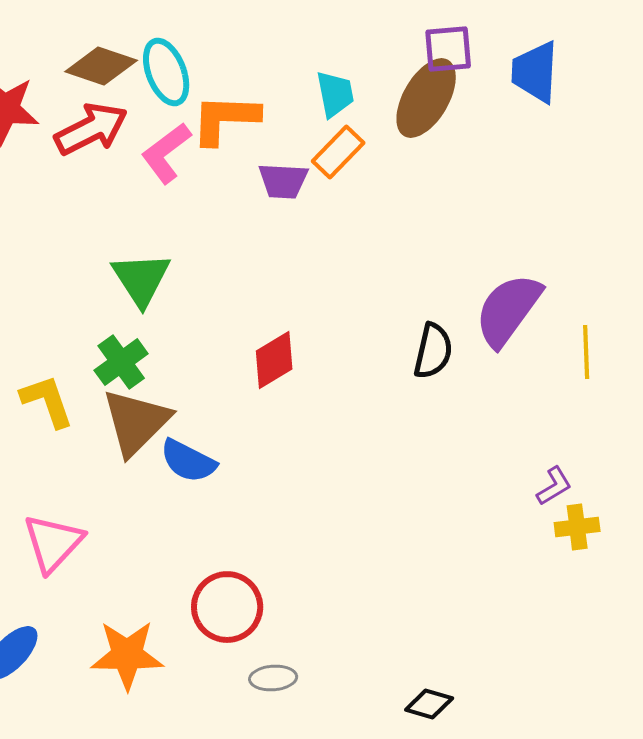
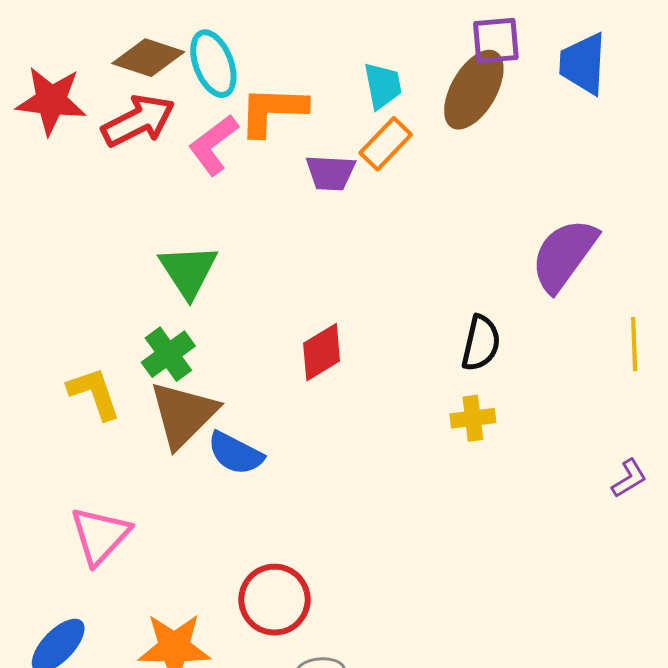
purple semicircle: (508, 310) -> (564, 255), moved
purple L-shape: (554, 486) -> (629, 478), moved
yellow cross: (577, 527) -> (473, 418), moved

